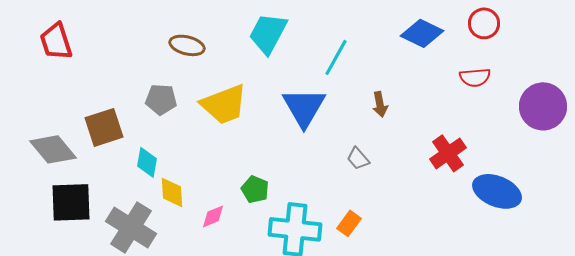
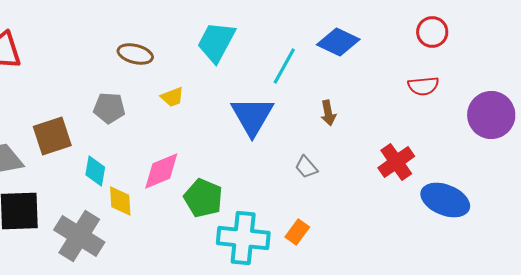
blue diamond: (422, 33) -> (338, 42), moved
yellow trapezoid: (224, 104) -> (172, 97), moved, size x0.5
green pentagon: (255, 189) -> (203, 198), size x1.4
pink diamond: (213, 216) -> (161, 171), moved, size x1.6

